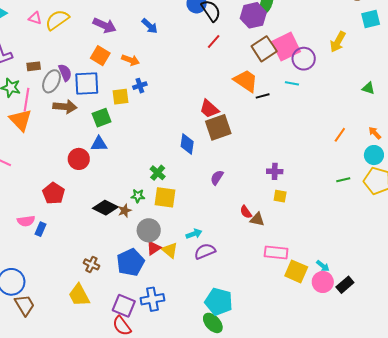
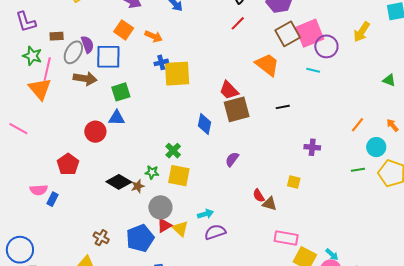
black line: (263, 96) -> (283, 107), moved
yellow square: (120, 97) -> (177, 74), moved, size x1.6
cyan circle: (374, 155) -> (376, 147), moved
purple cross: (275, 171) -> (312, 147), moved

